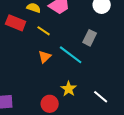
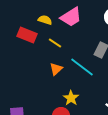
yellow star: (69, 89) -> (71, 98), moved

